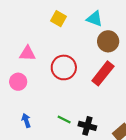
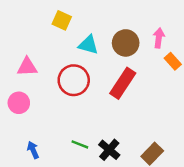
cyan triangle: (95, 19) -> (88, 45), moved
black cross: (87, 126) -> (109, 150), turned 30

